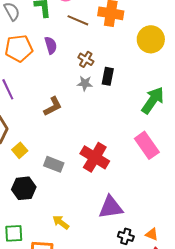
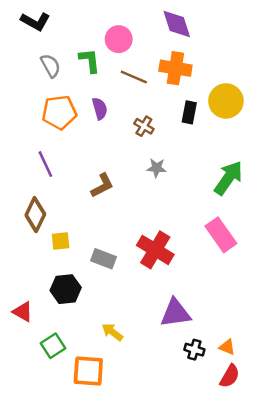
black rectangle: (108, 76) -> (189, 112), moved
gray star: (85, 83) -> (156, 168), moved
yellow square: (20, 150) -> (61, 241), turned 35
green square: (14, 233) -> (53, 346), turned -30

